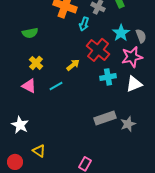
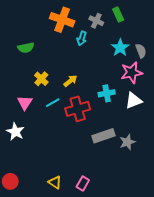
red cross: (98, 50) -> (78, 109), moved, turned 35
yellow cross: (36, 63) -> (41, 79), moved
pink triangle: (29, 86) -> (25, 103), turned 35
white star: (20, 125) -> (15, 132), moved
yellow triangle: (39, 151) -> (55, 182), moved

